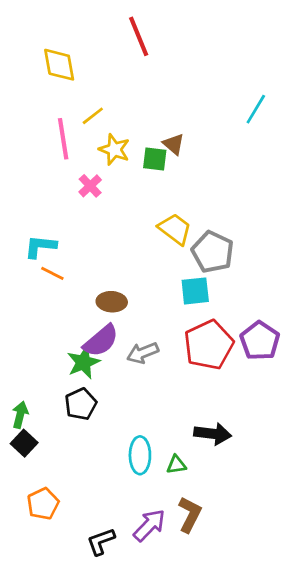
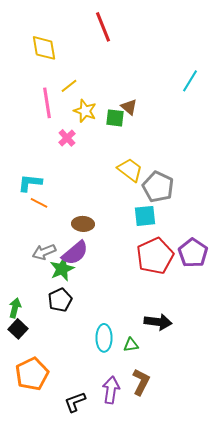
gray arrow: (143, 353) -> (44, 252), moved
orange pentagon: (43, 504) -> (32, 374), size x1.4
purple arrow: (149, 525) -> (111, 390), turned -36

